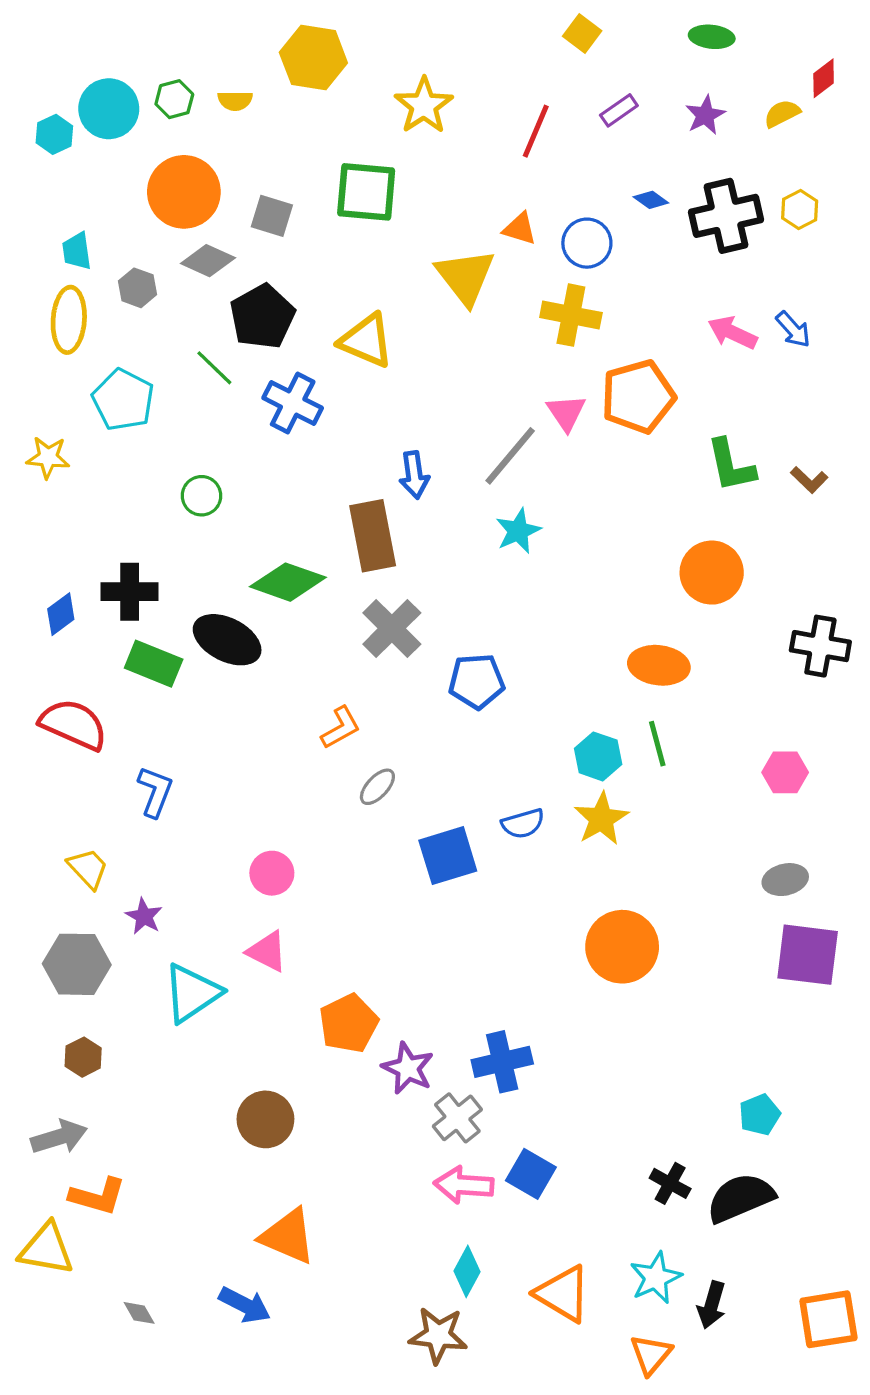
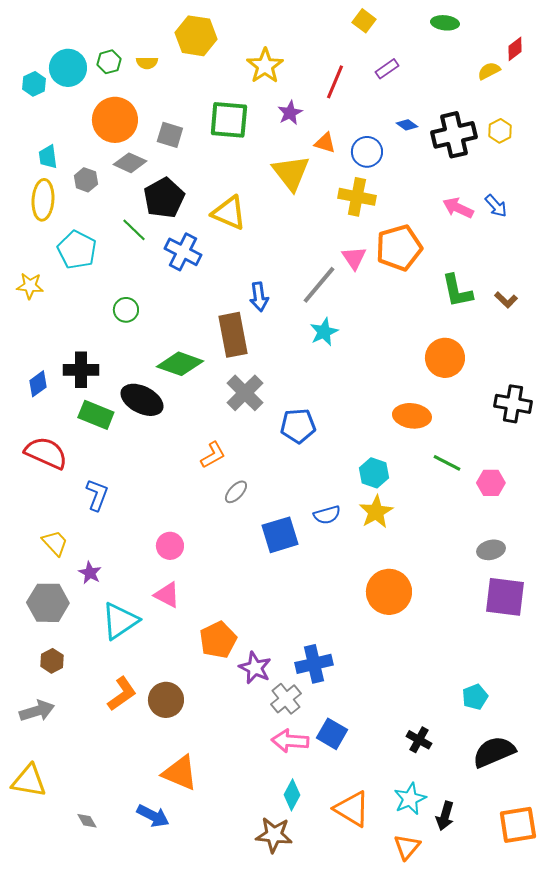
purple star: (705, 115) -> (290, 113), moved
green line: (657, 744) -> (447, 463), moved, turned -48
orange L-shape: (98, 1196) -> (122, 694), moved, turned -51
black semicircle: (740, 1198) -> (494, 752), moved

